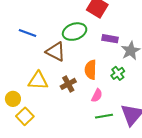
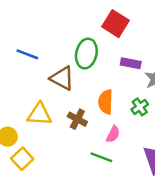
green ellipse: (75, 32) -> (86, 54), turned -60
brown cross: (68, 84) -> (77, 119), turned -35
green line: (104, 116) -> (101, 157), moved, turned 30

